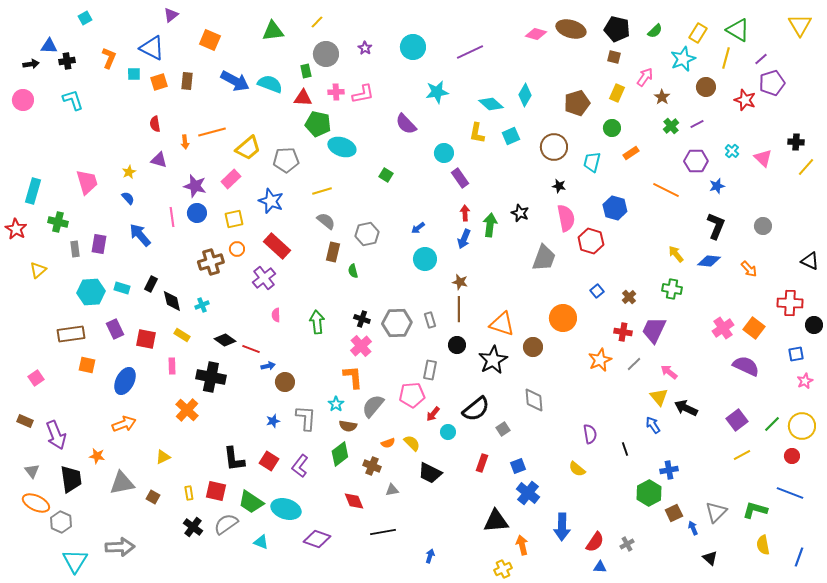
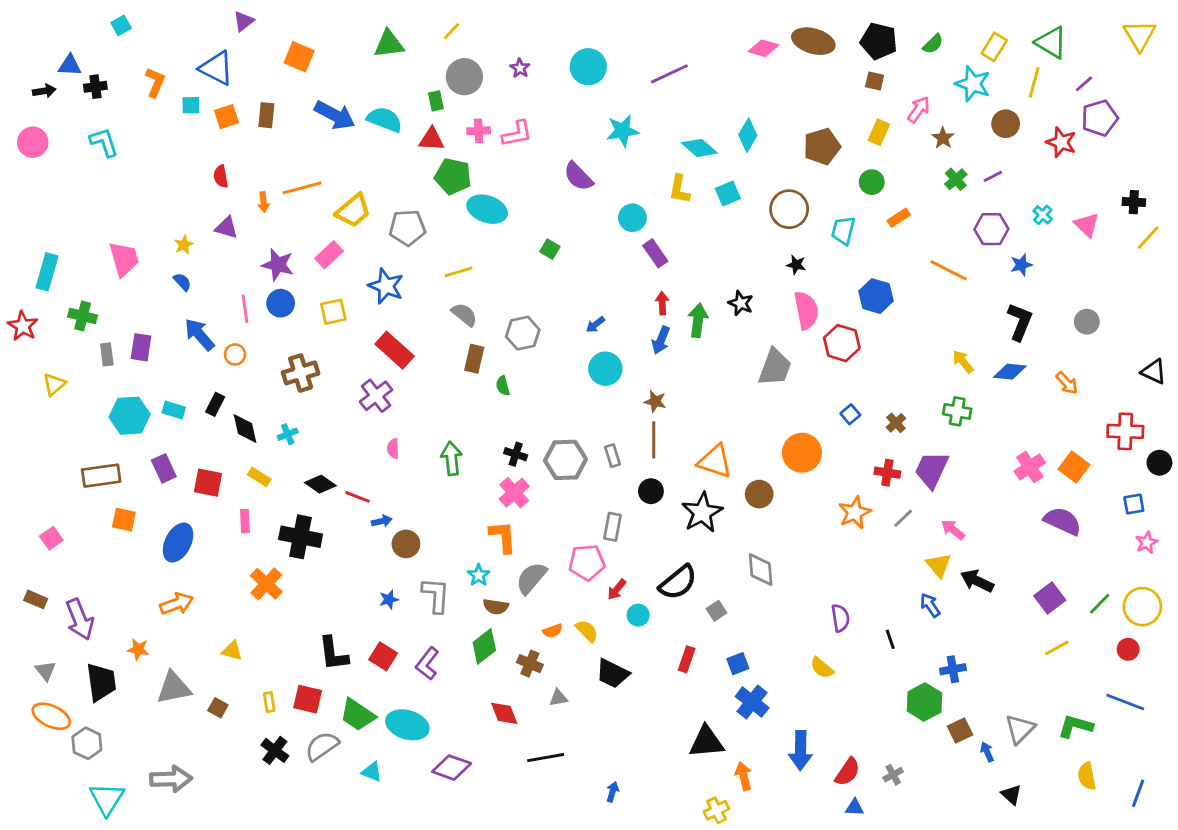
cyan star: (683, 59) -> (973, 84), turned -30
orange circle: (237, 249) -> (235, 354), moved
yellow triangle: (163, 457) -> (232, 651), turned 42

